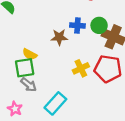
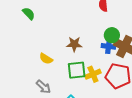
blue cross: (77, 25) -> (108, 46), moved
green square: (25, 68) -> (77, 70), moved

